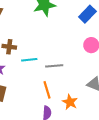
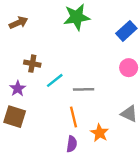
cyan line: (29, 60) -> (55, 80), turned -35

